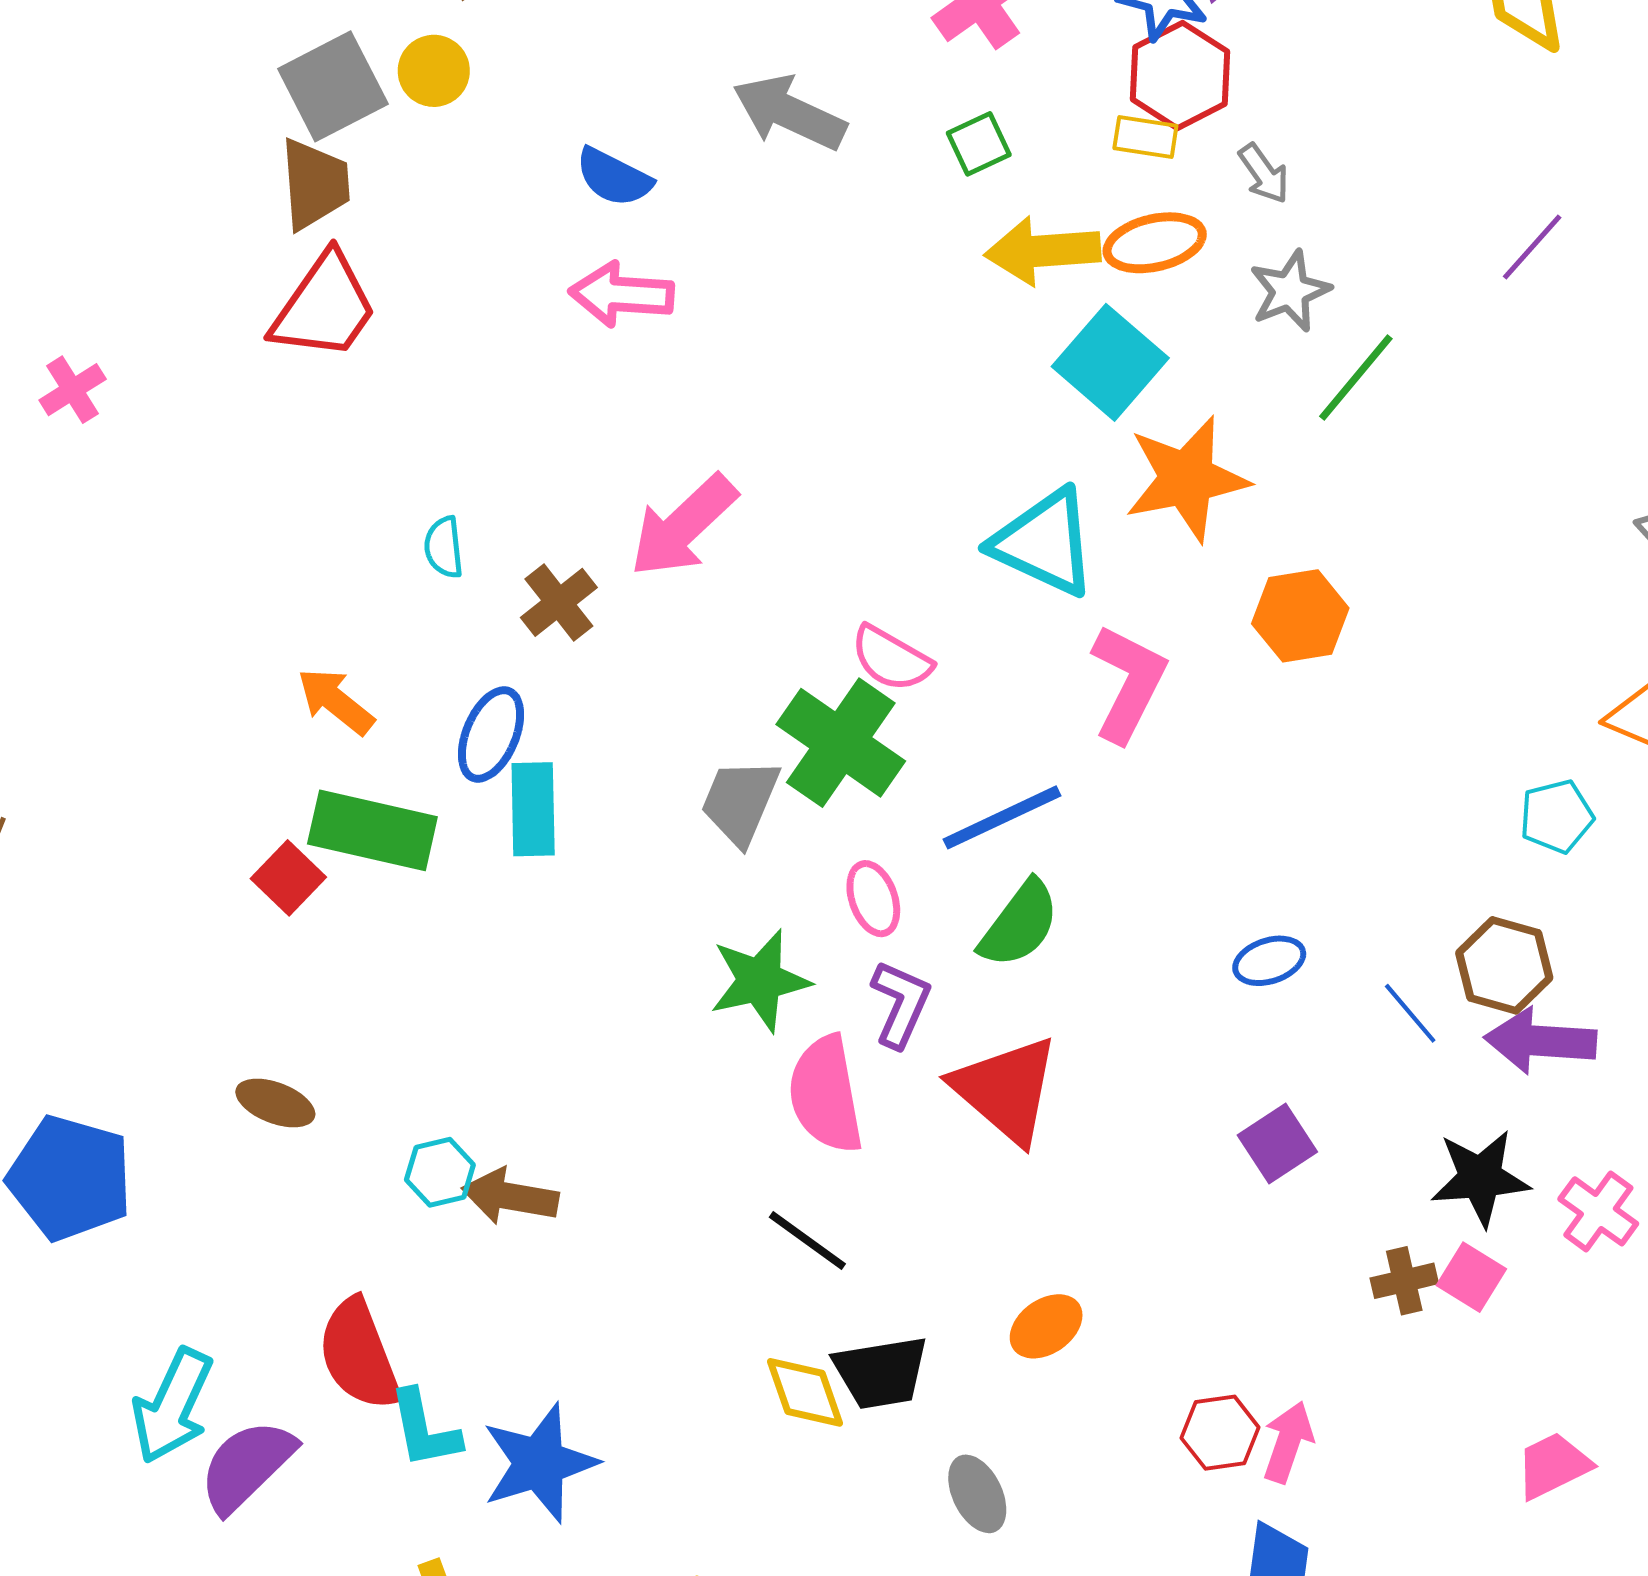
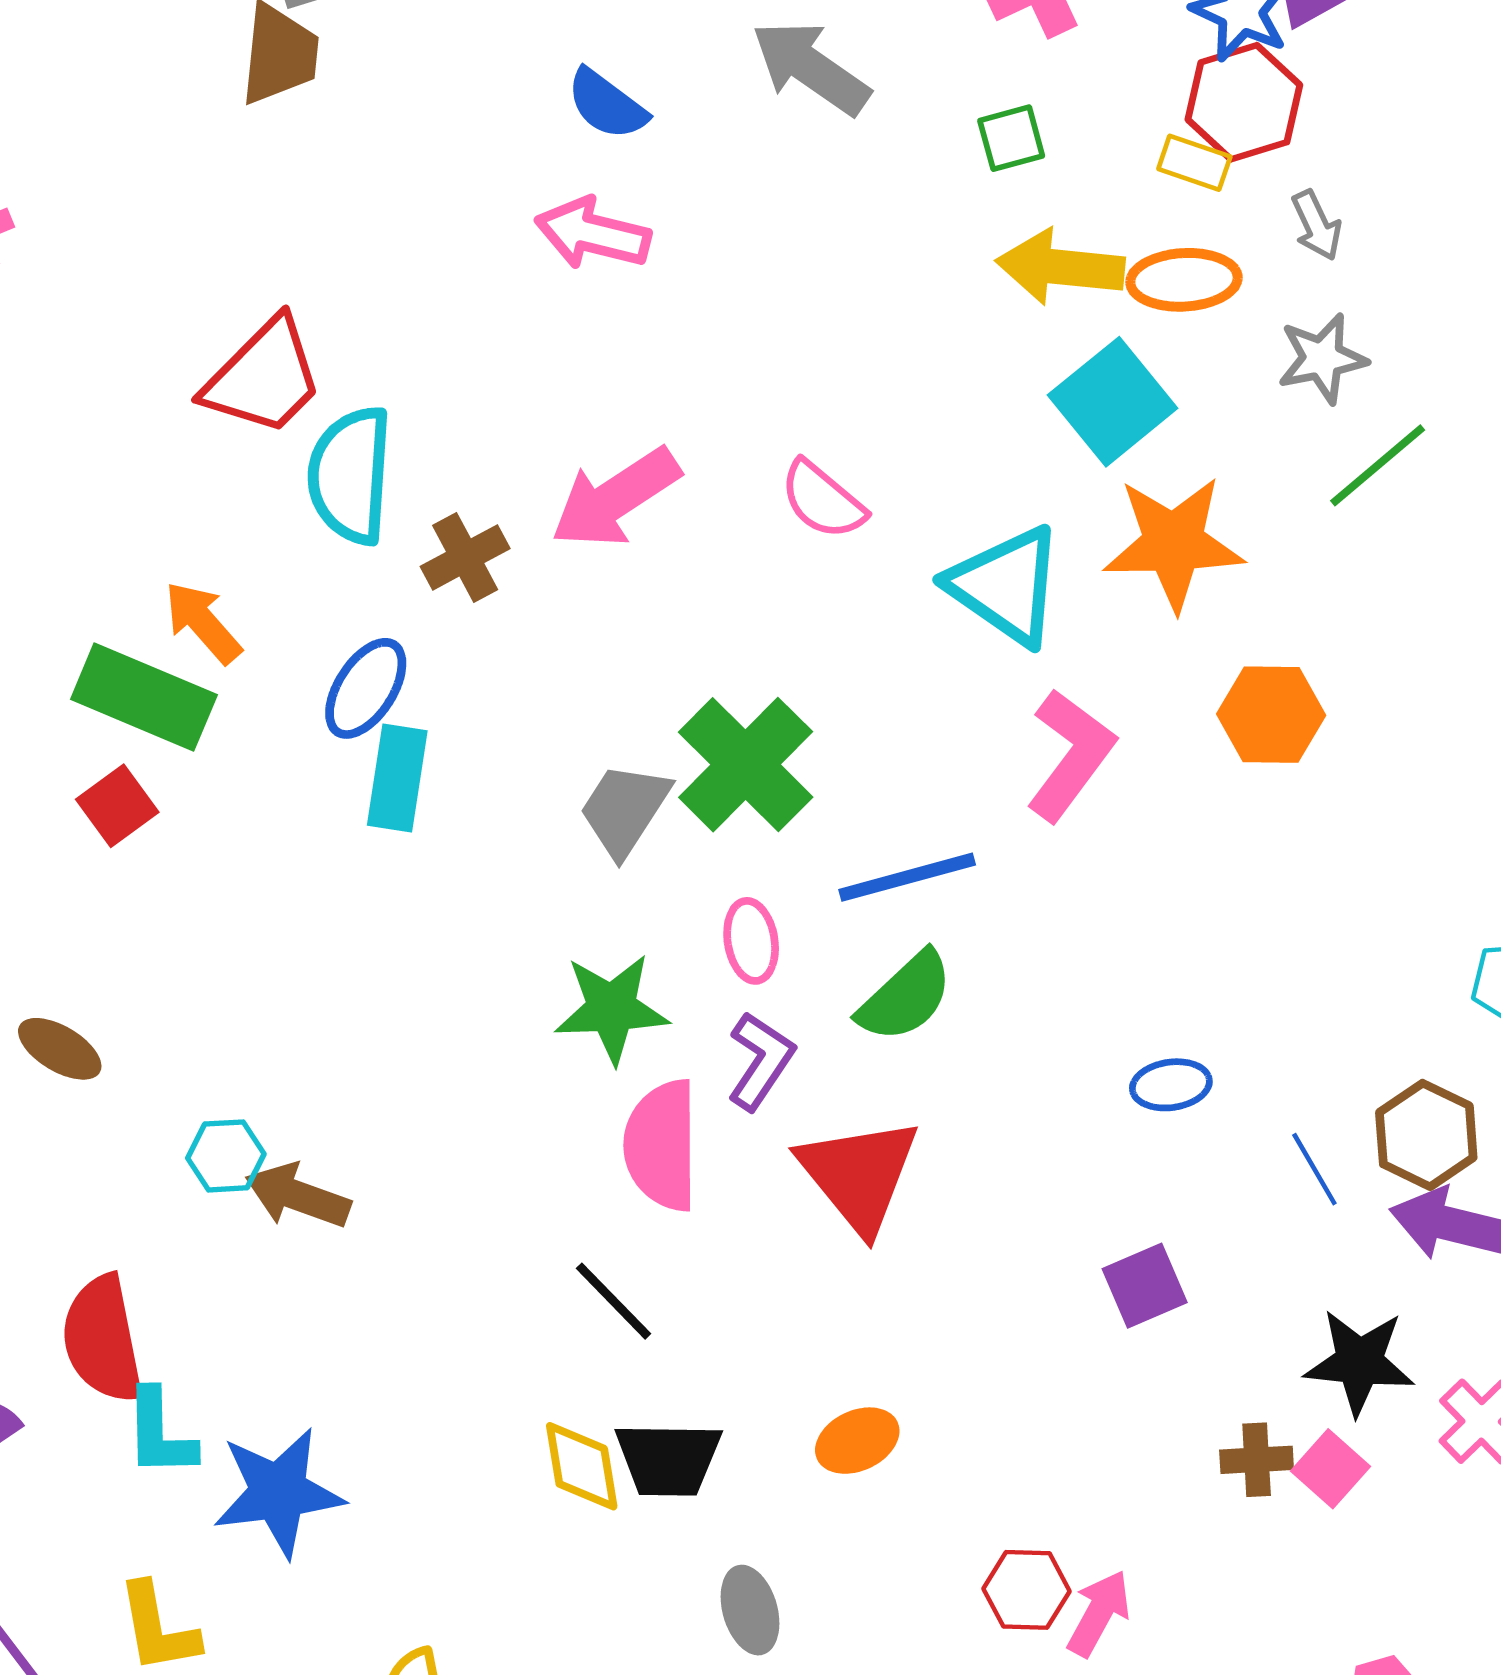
red trapezoid: (324, 307) -> (264, 377), moved
cyan semicircle: (444, 547) -> (350, 475), size x2.0
pink semicircle: (891, 659) -> (823, 500), moved
green rectangle: (372, 830) -> (144, 697), moved

